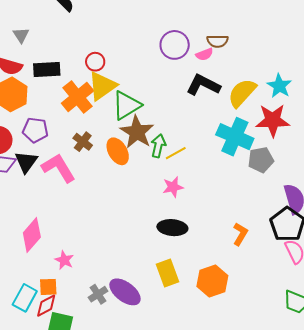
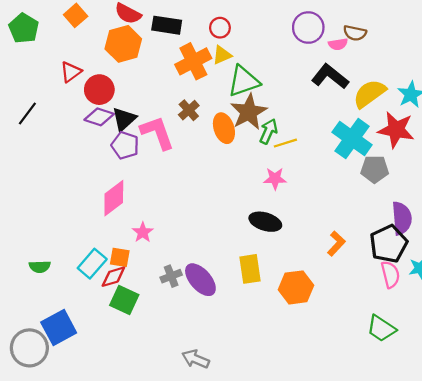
yellow triangle: (102, 86) -> (222, 55), size x0.6
purple pentagon: (35, 130) -> (125, 145), moved

